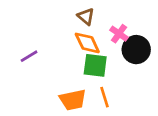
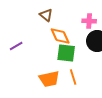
brown triangle: (86, 16) -> (46, 15), moved
pink cross: (119, 34) -> (89, 21), moved, turned -32

